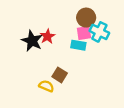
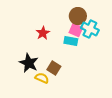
pink square: (84, 33) -> (76, 30), turned 32
black star: (32, 41) -> (29, 63), moved

